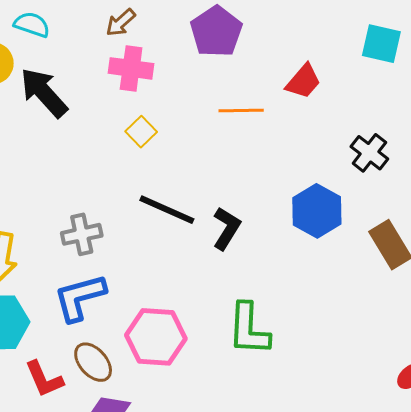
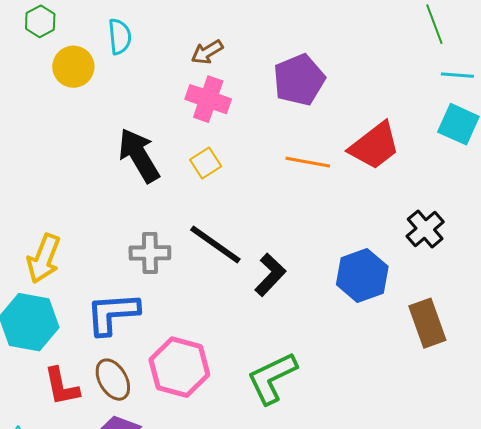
cyan semicircle: (32, 25) -> (120, 37), turned 54
red trapezoid: (303, 81) -> (374, 146), size x1.4
black arrow: (44, 93) -> (139, 155), moved
gray cross: (82, 234) -> (150, 253), moved
green L-shape: (249, 329) -> (272, 378), turned 50

